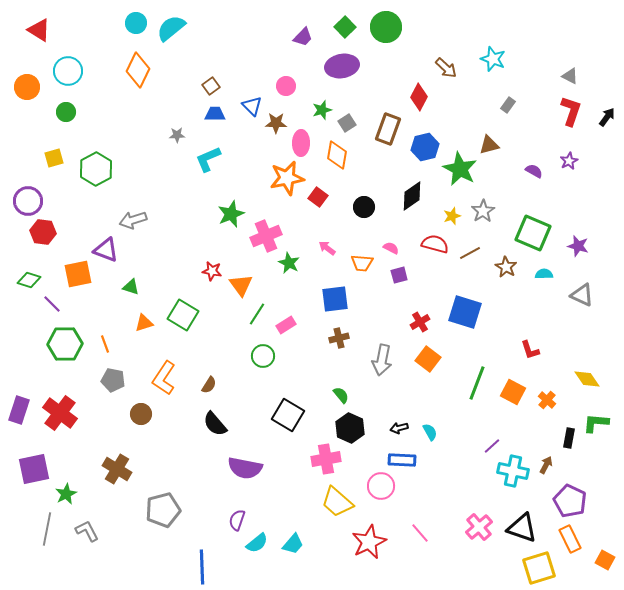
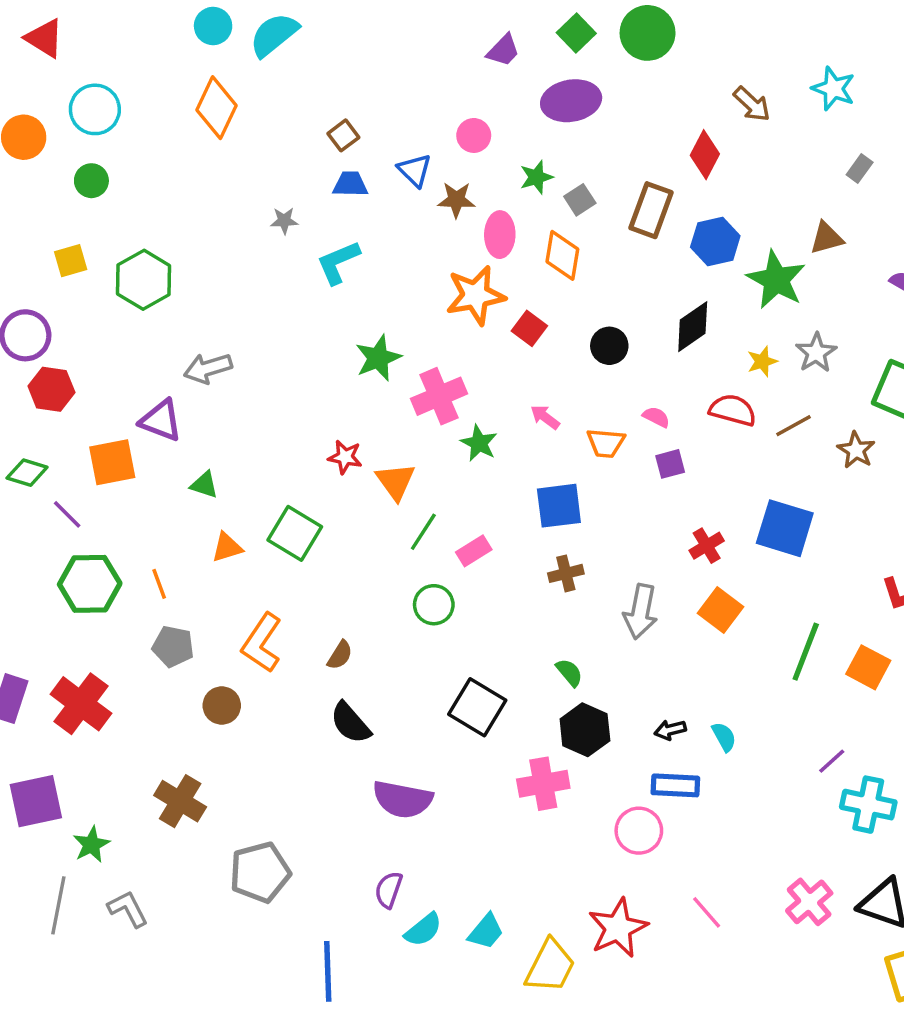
yellow trapezoid: (337, 502) -> (550, 966), moved, turned -104

